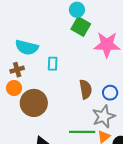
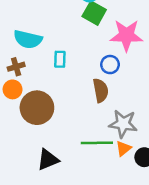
blue circle: (110, 93) -> (110, 65), moved
gray star: (104, 116) -> (123, 124), turned 30

